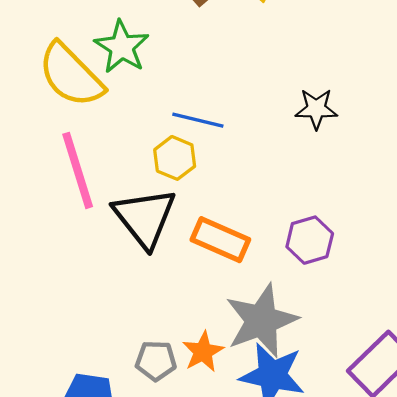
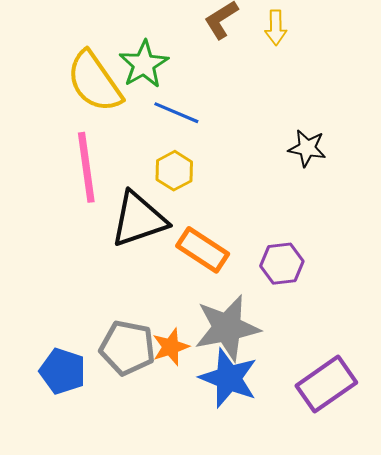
blue line: (198, 120) -> (176, 113), moved
black triangle: (145, 218) -> (139, 219), turned 40
gray pentagon: (156, 361) -> (127, 348), size x1.5

